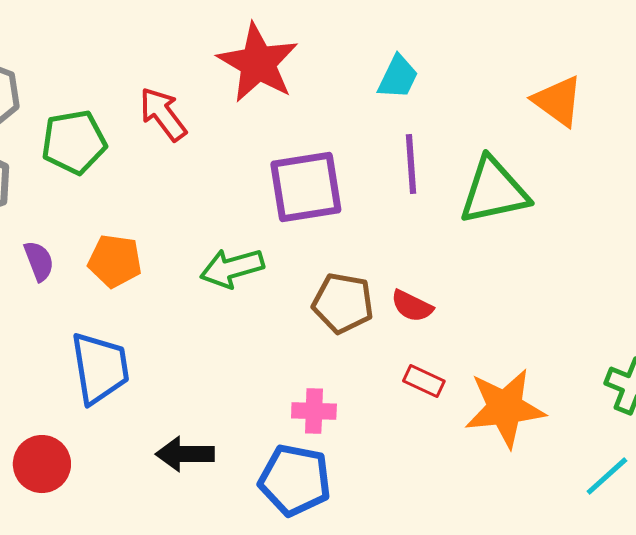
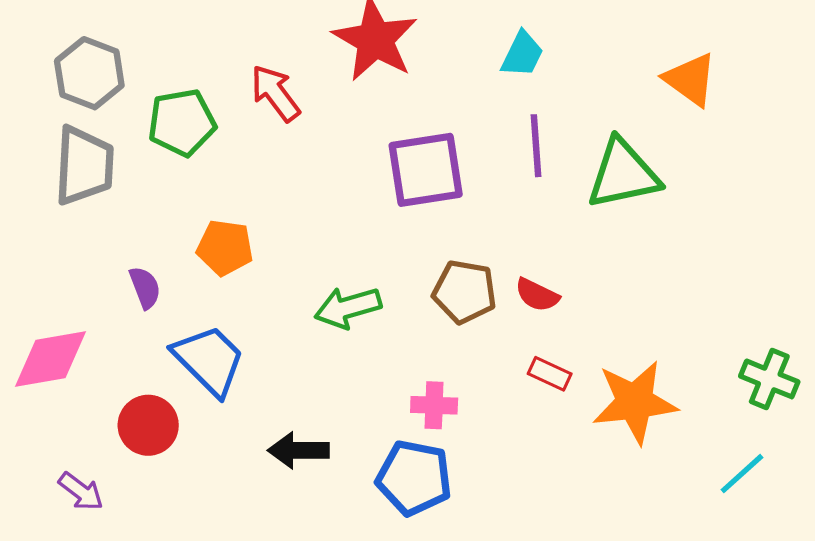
purple semicircle: (39, 261) -> (145, 288), moved
green arrow: (232, 268) -> (348, 308), moved
blue trapezoid: (100, 368) -> (209, 360), turned -36
red circle: (42, 464) -> (148, 425), moved

